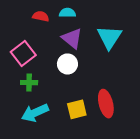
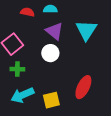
red ellipse: (106, 104) -> (83, 87), turned 40
yellow square: (77, 109) -> (51, 100), moved

